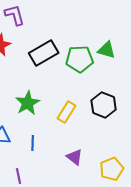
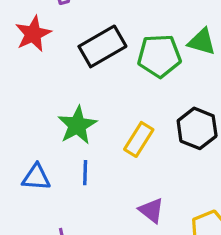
blue line: (33, 143) -> (85, 173), moved

